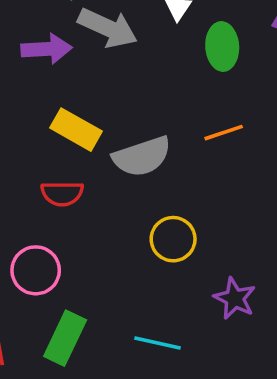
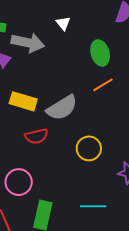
green ellipse: (222, 47) -> (100, 53), moved
red semicircle: (62, 193) -> (36, 136), moved

